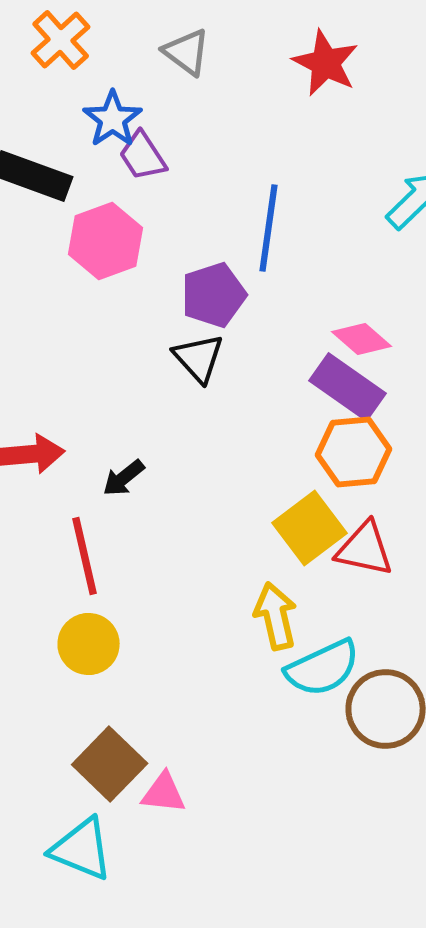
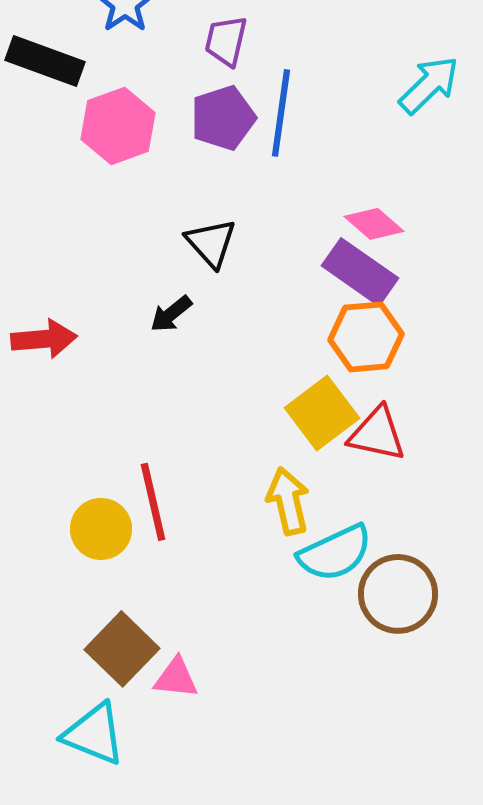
purple trapezoid: (143, 156) -> (226, 41), moved, turned 46
purple pentagon: (214, 295) -> (223, 118), moved
black arrow: (124, 478) -> (171, 314), moved
red line: (85, 556) -> (153, 502), moved

